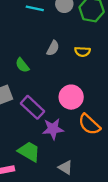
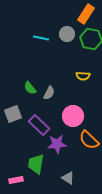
gray semicircle: (53, 48) -> (49, 93), moved
green trapezoid: (29, 152) -> (36, 164), turned -110

